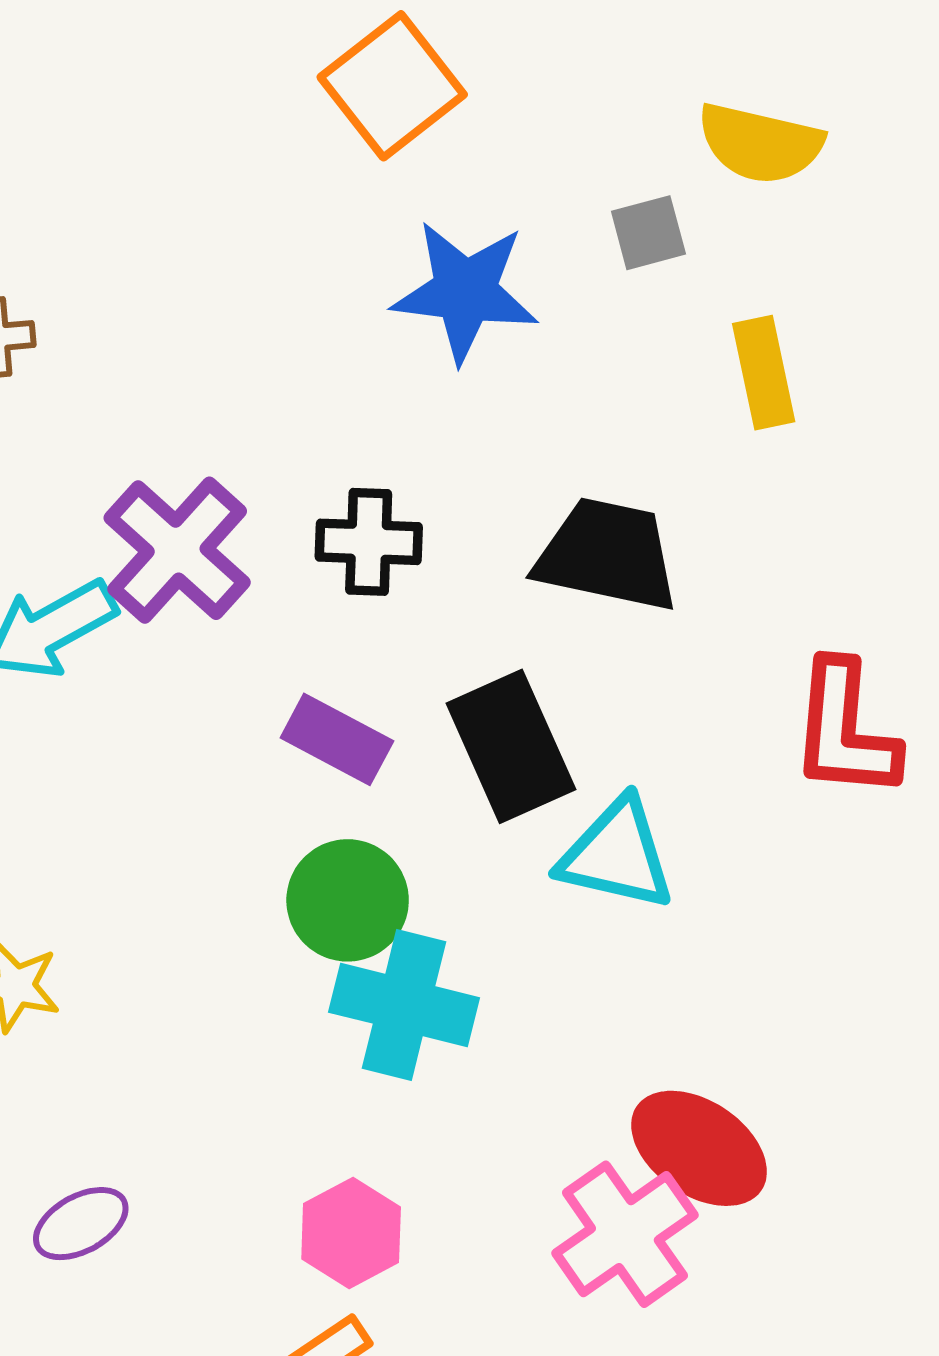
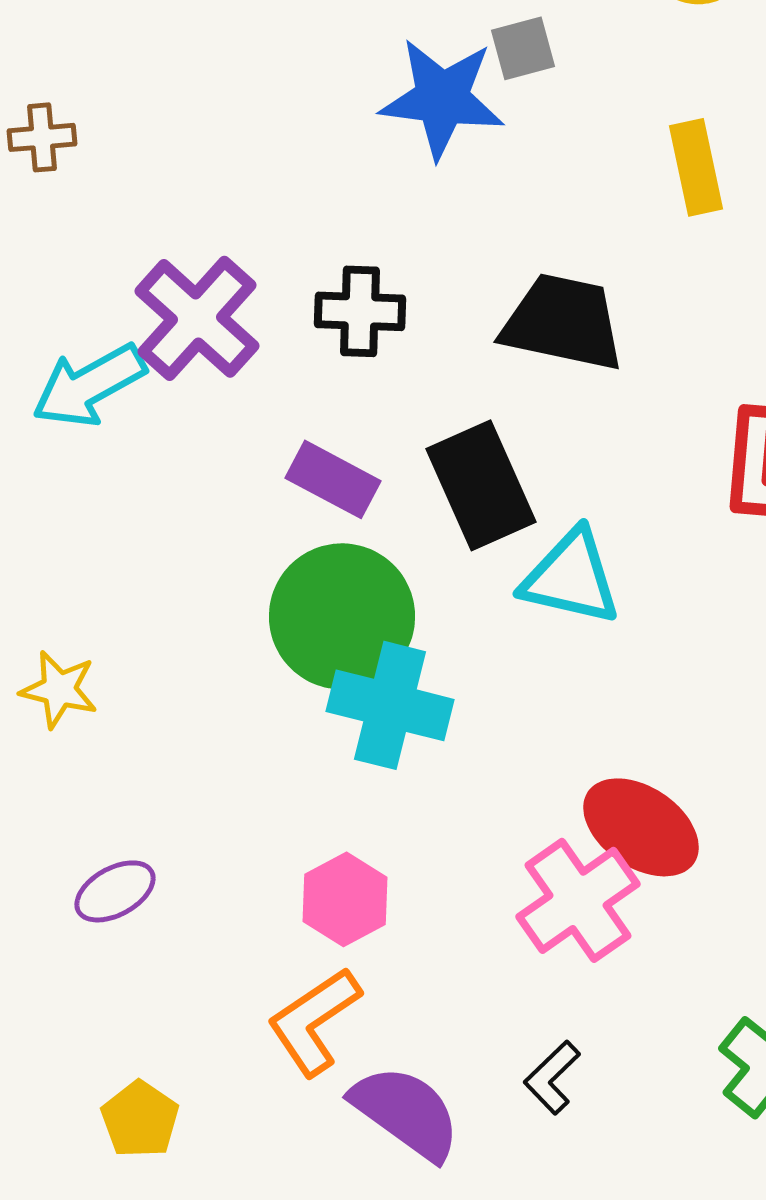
gray square: (648, 233) -> (523, 48), moved
green circle: (348, 900) -> (342, 616), size x1.4

